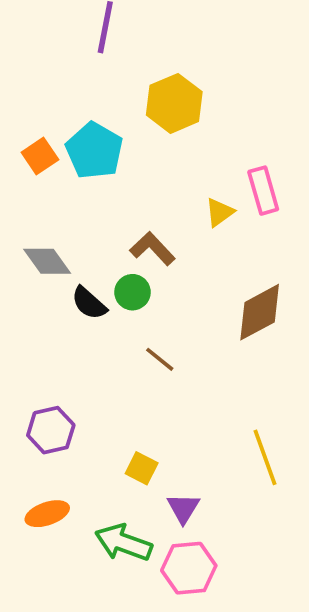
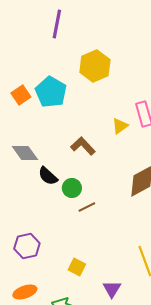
green circle: (133, 292) -> (72, 188), moved
brown line: (160, 359) -> (87, 207), turned -66
purple triangle: (183, 508) -> (112, 289), moved

